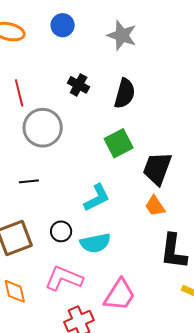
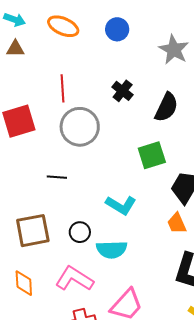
cyan L-shape: (97, 198) -> (121, 205), turned 48

